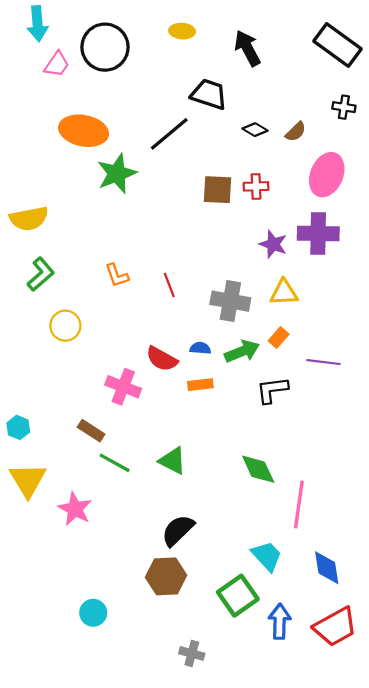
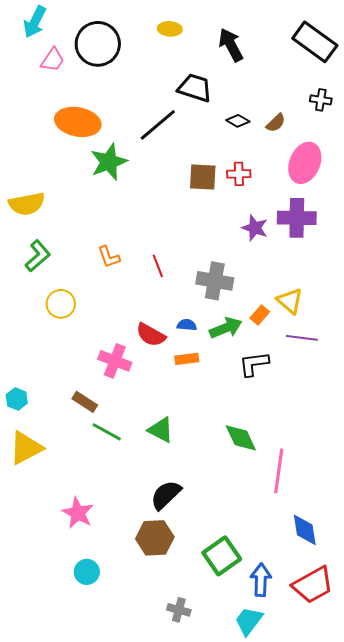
cyan arrow: (37, 24) -> (35, 22), turned 32
yellow triangle: (284, 292) -> (290, 301), moved, turned 44
yellow triangle: (28, 480) -> (26, 448), turned 33
pink star: (75, 509) -> (78, 513), moved
cyan trapezoid: (267, 556) -> (249, 621), moved, turned -100

